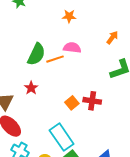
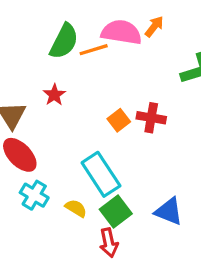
orange arrow: (112, 37) -> (154, 27), moved
pink semicircle: (72, 48) -> (121, 32), size x1.4

